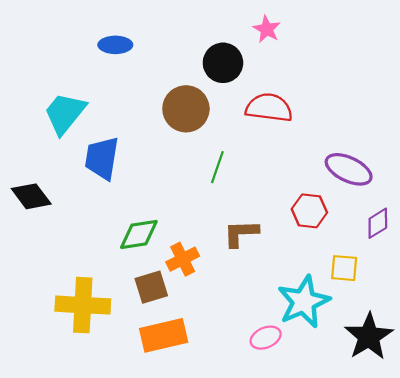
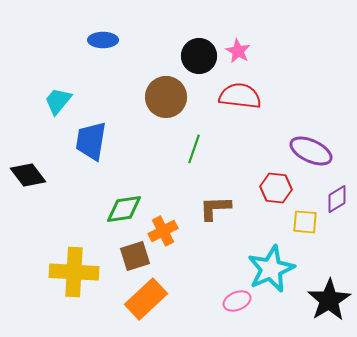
pink star: (267, 29) -> (238, 51), moved
cyan trapezoid: (65, 113) -> (58, 101), size x0.7
yellow square: (344, 268) -> (305, 222), moved
orange rectangle: (164, 335) -> (146, 299), turned -30

